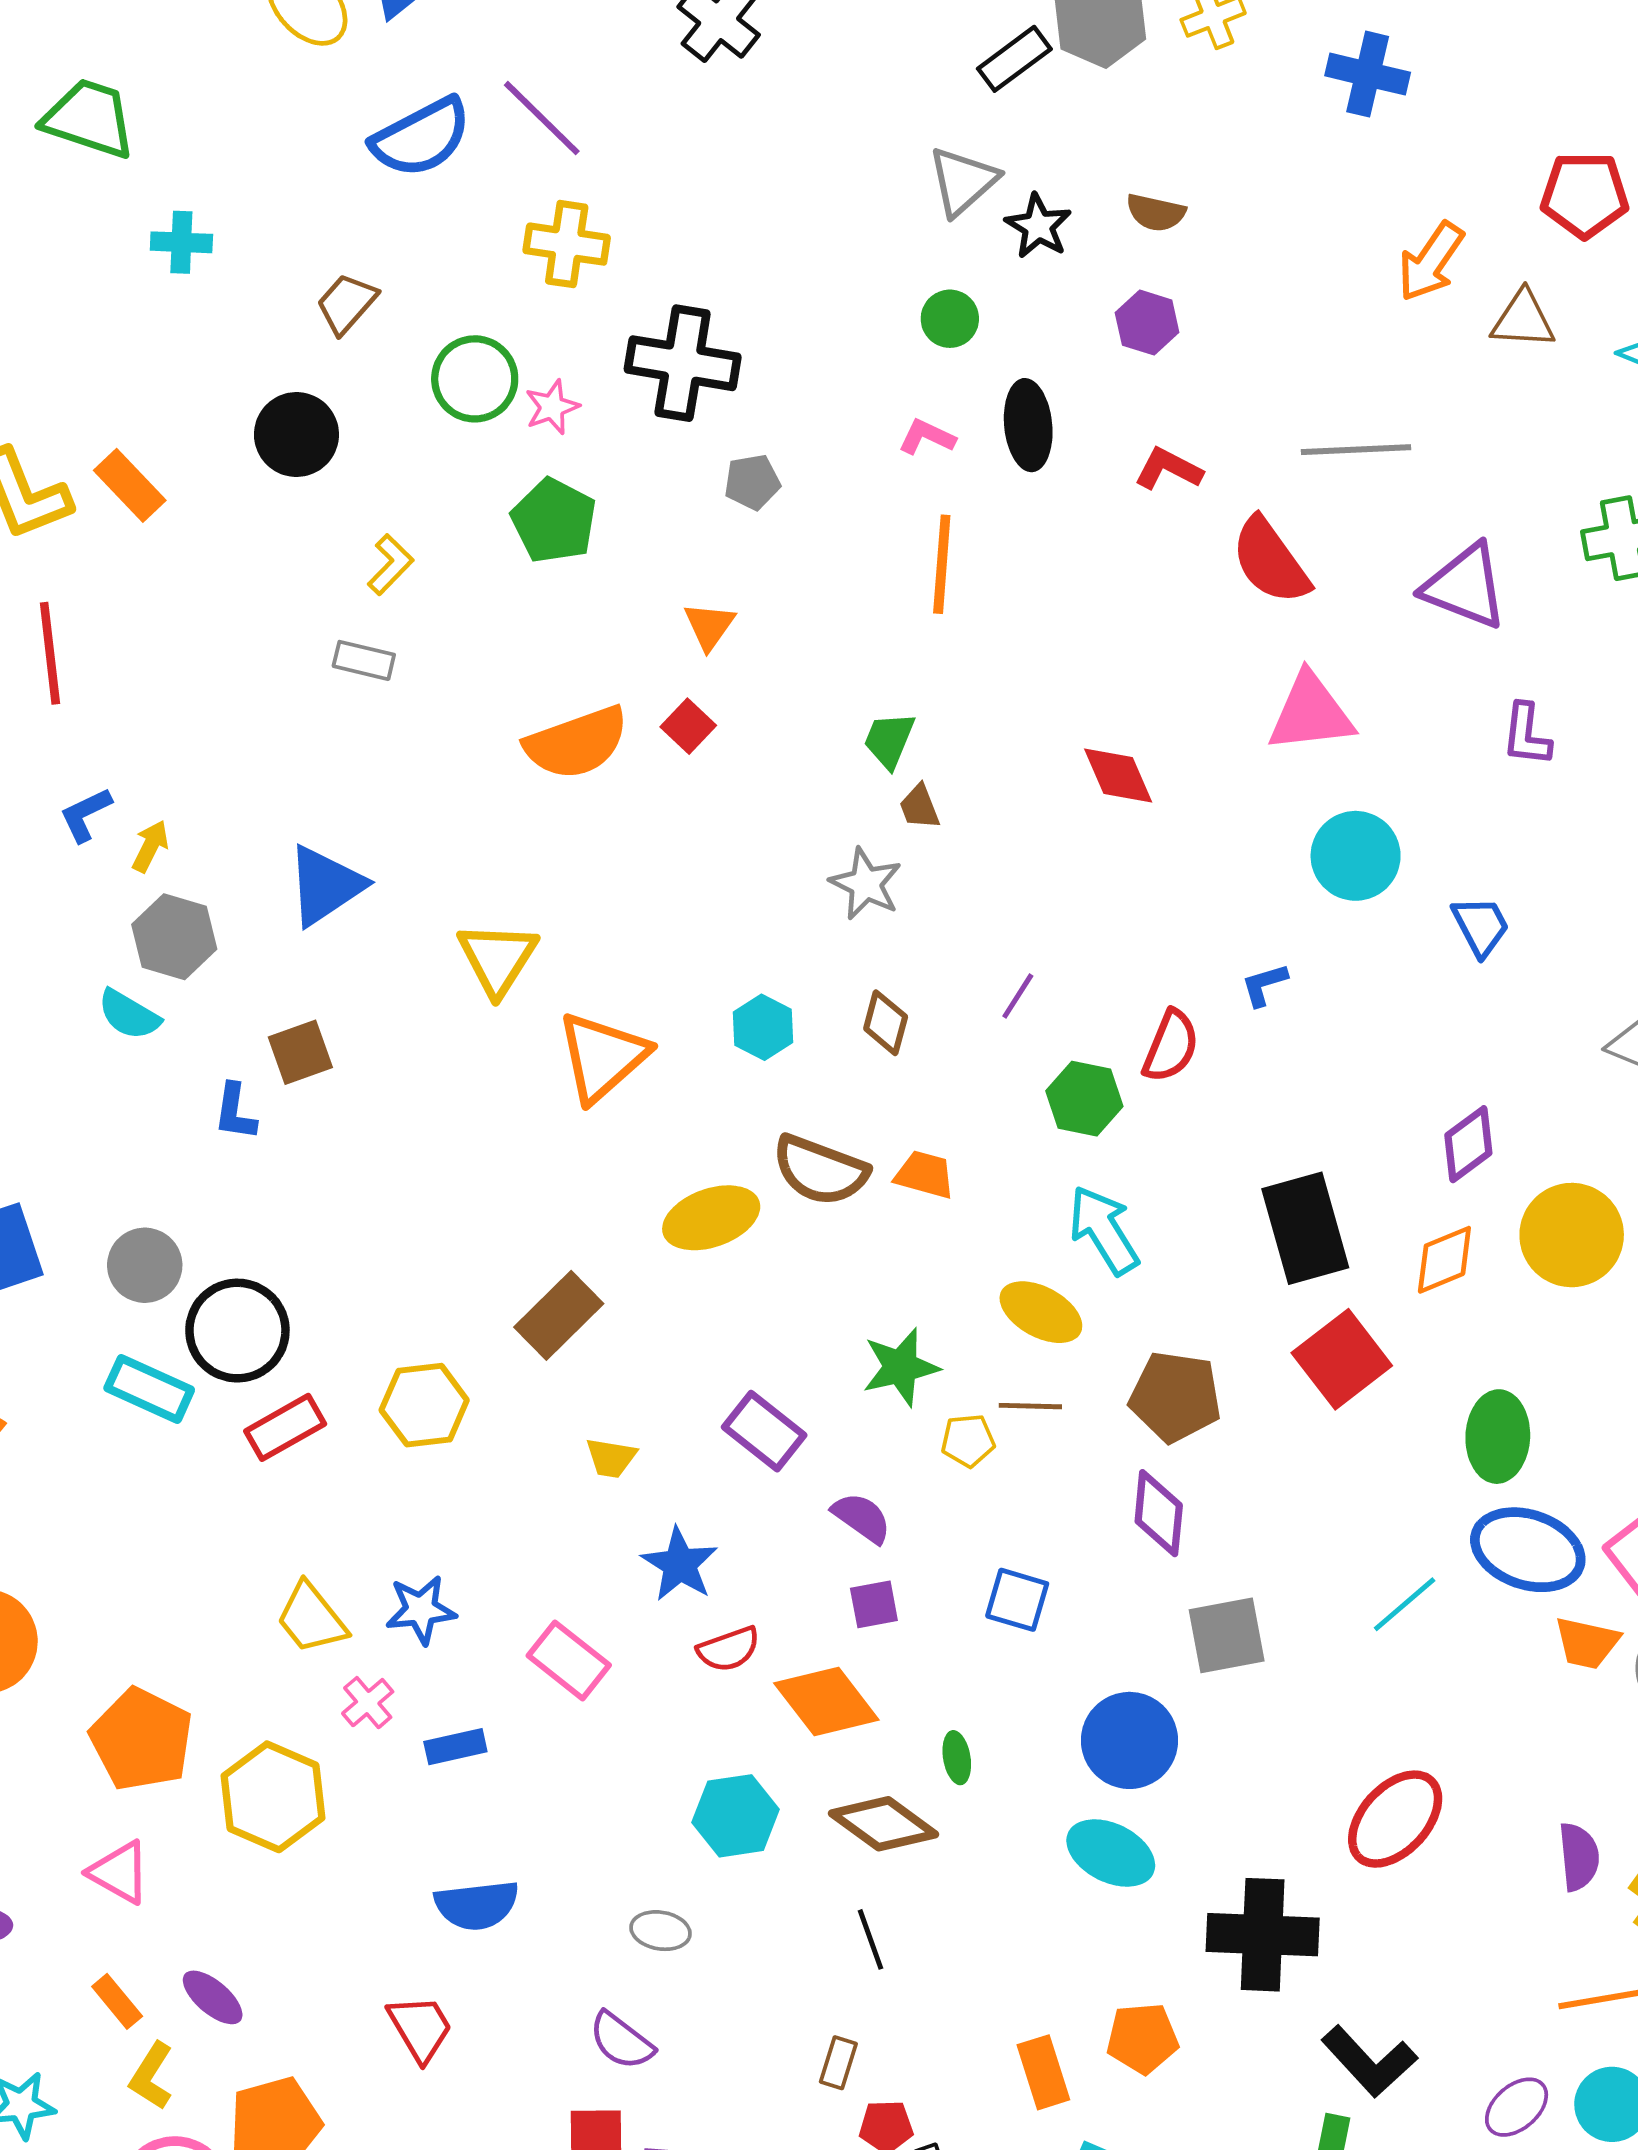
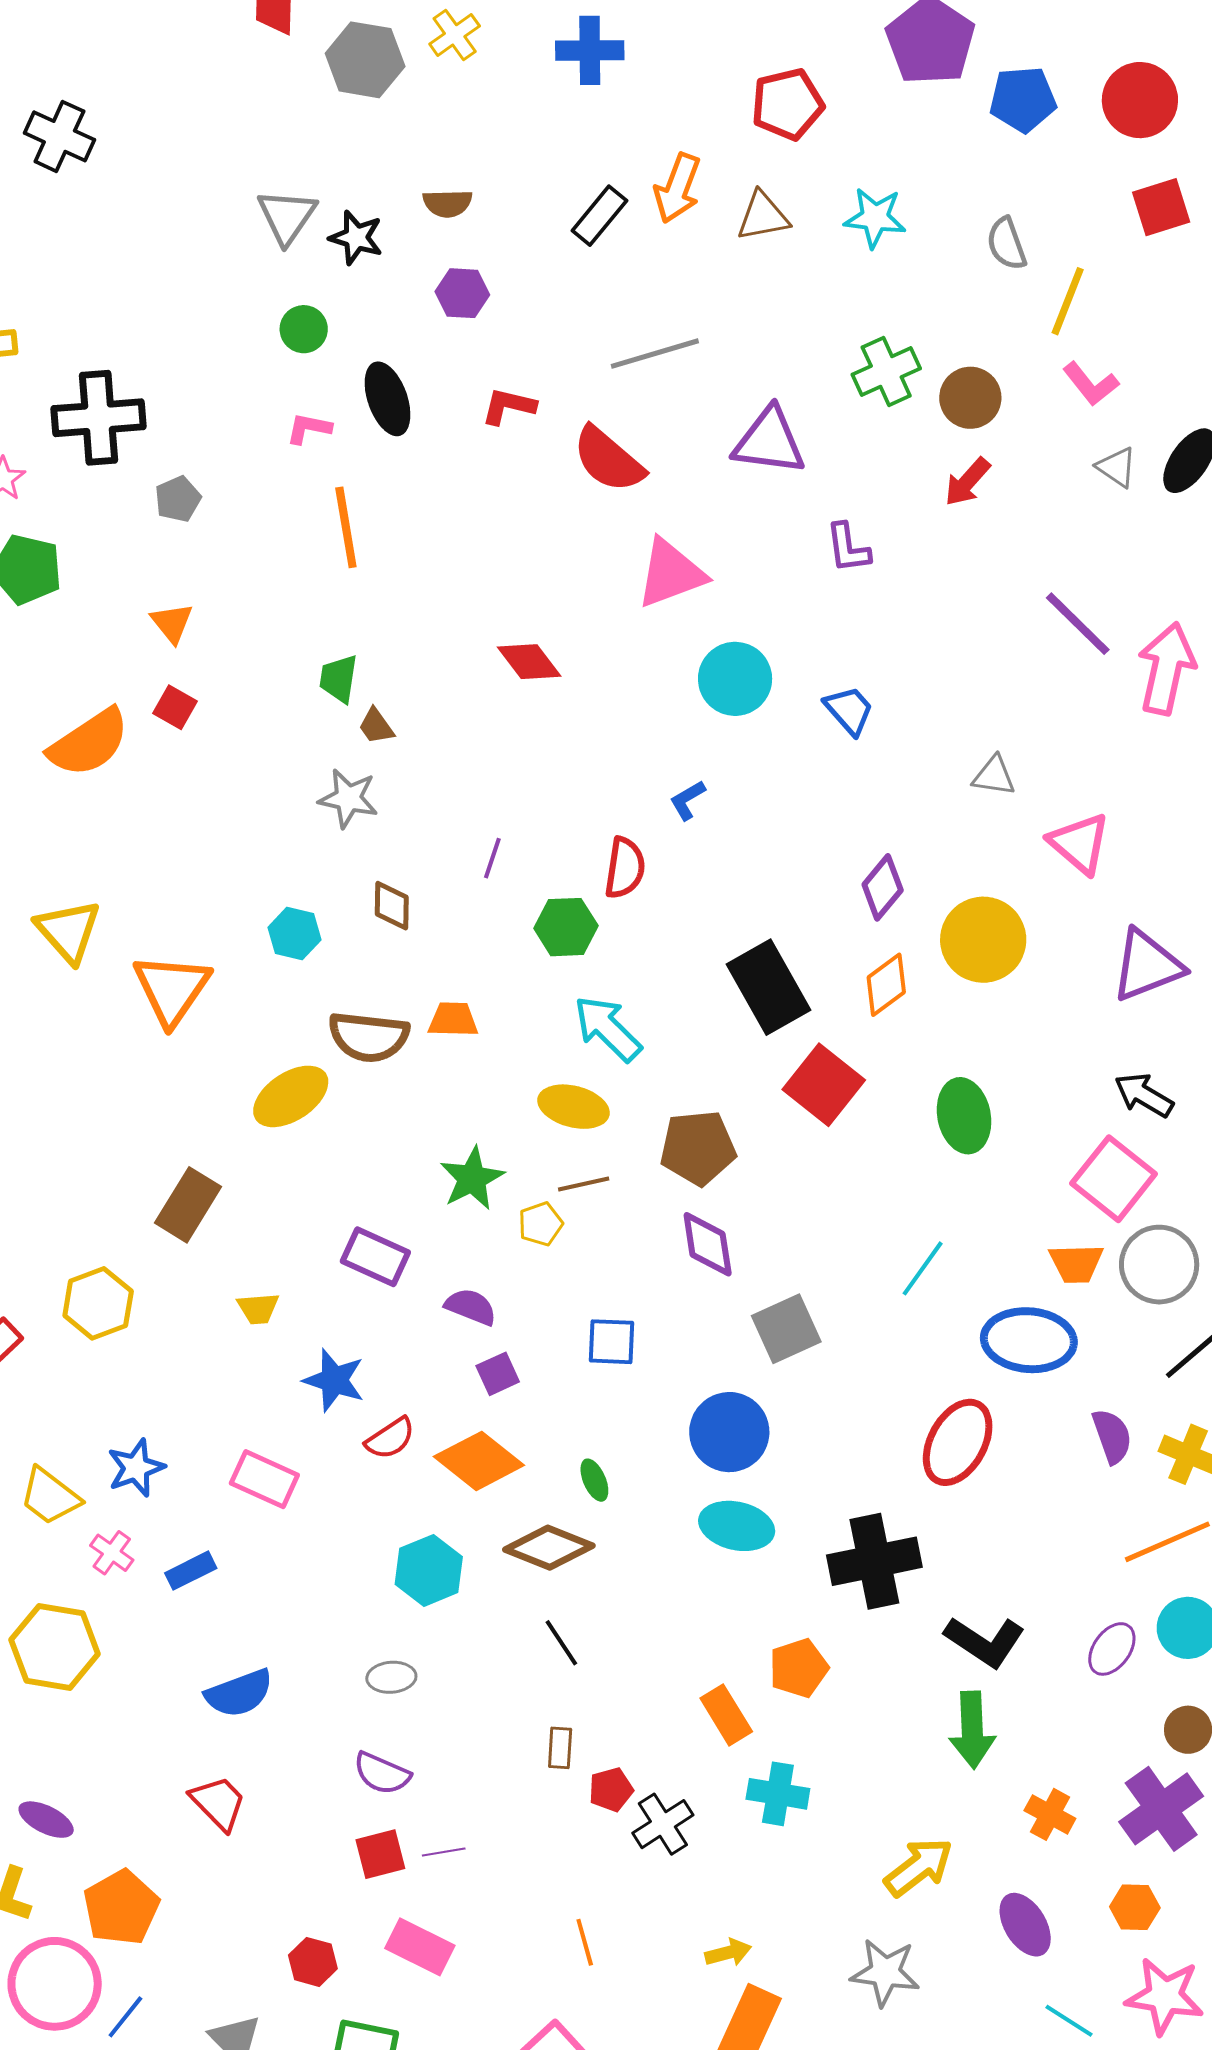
black rectangle: (1014, 59) -> (599, 216), moved
blue ellipse: (1528, 1550) -> (1029, 1340), moved

